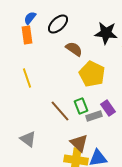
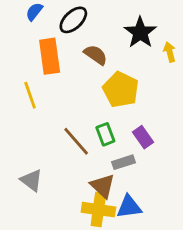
black star: (106, 33) -> (140, 32), turned 30
orange rectangle: (27, 35) -> (50, 56), moved, size x1.4
gray rectangle: (94, 116) -> (124, 162), moved

